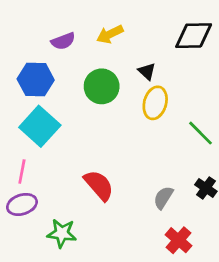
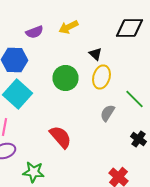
green circle: (102, 86) -> (66, 78), moved
gray semicircle: (163, 198) -> (108, 113), moved

